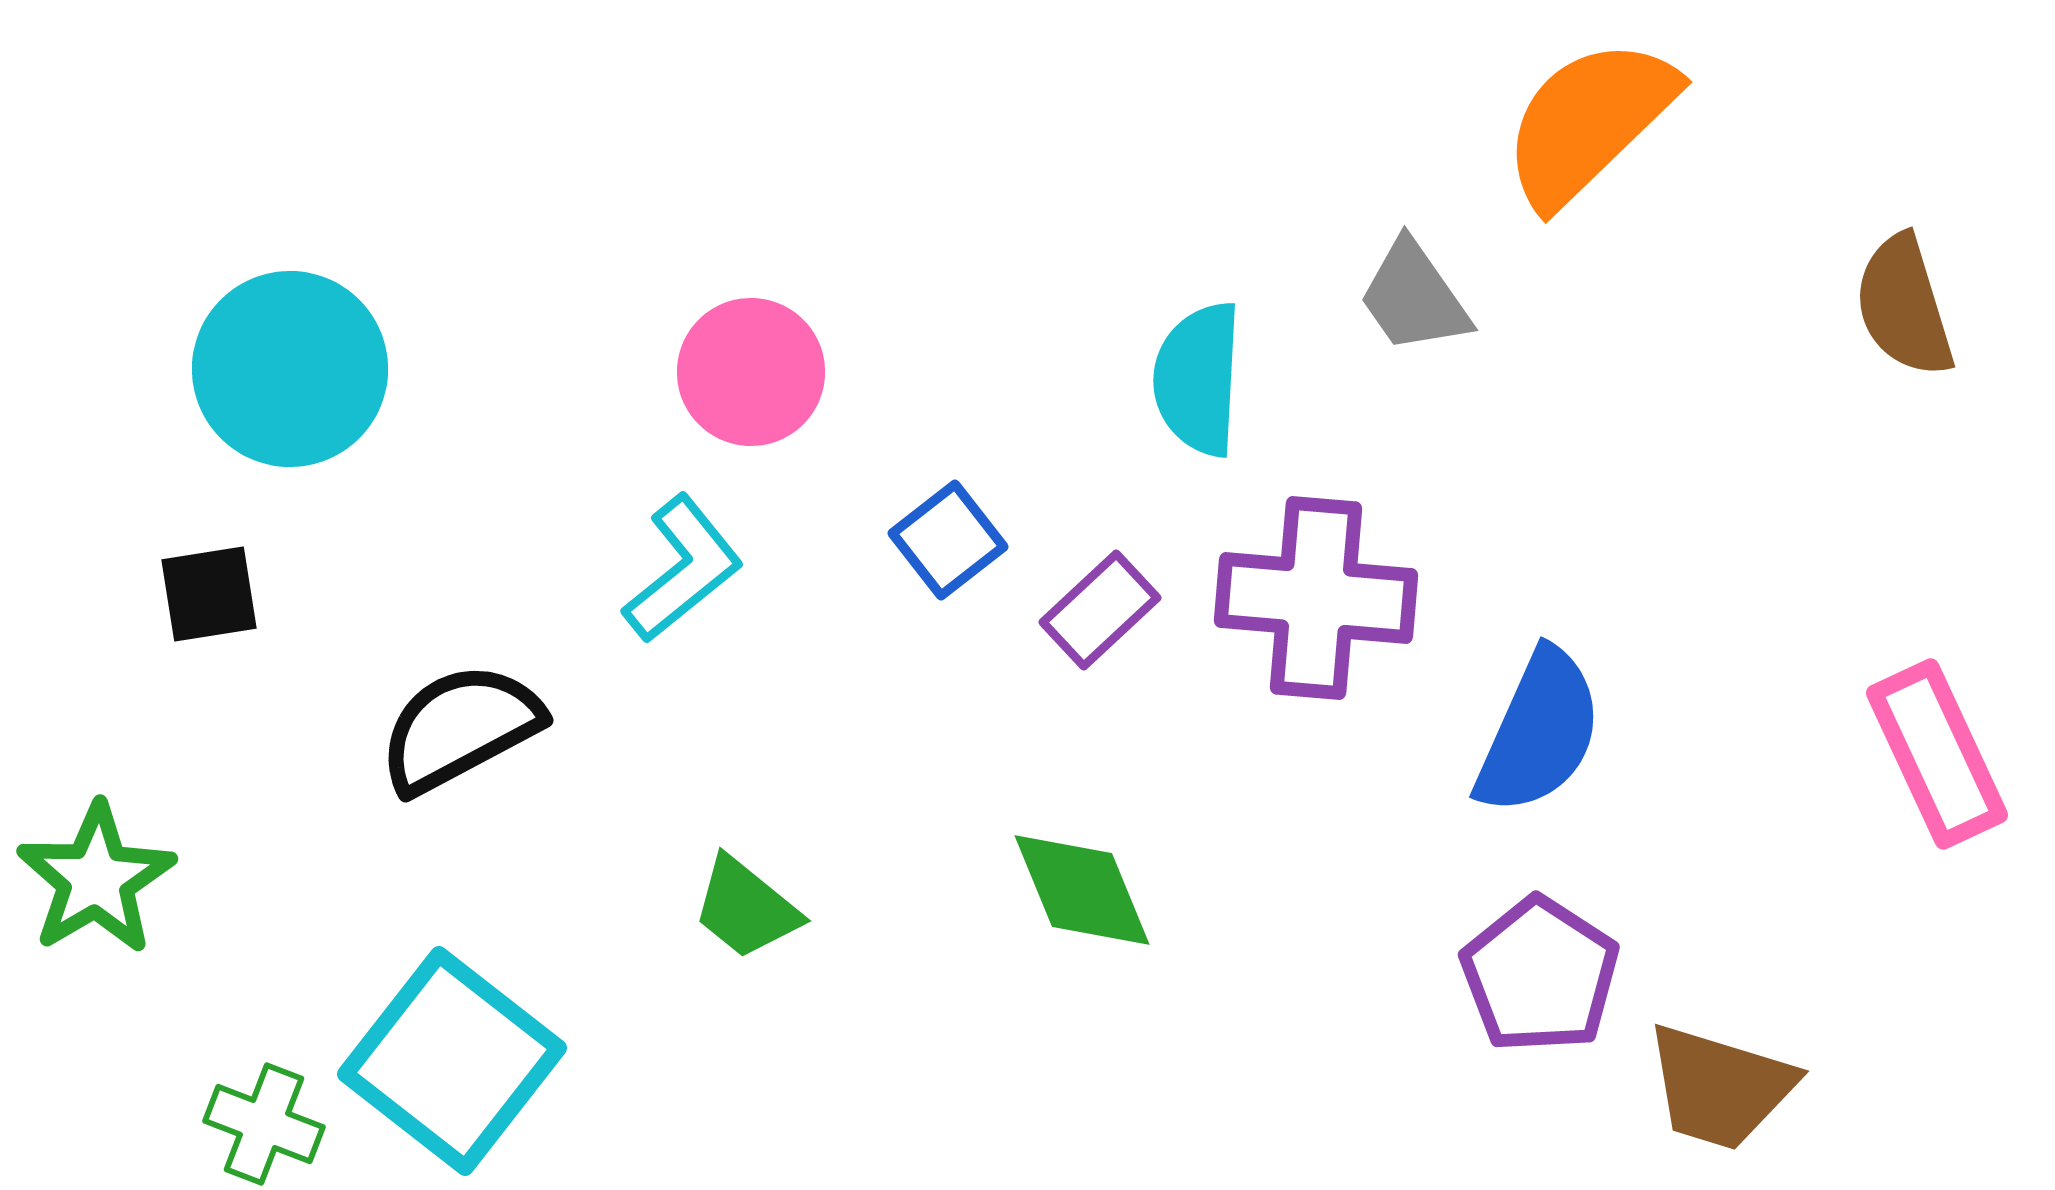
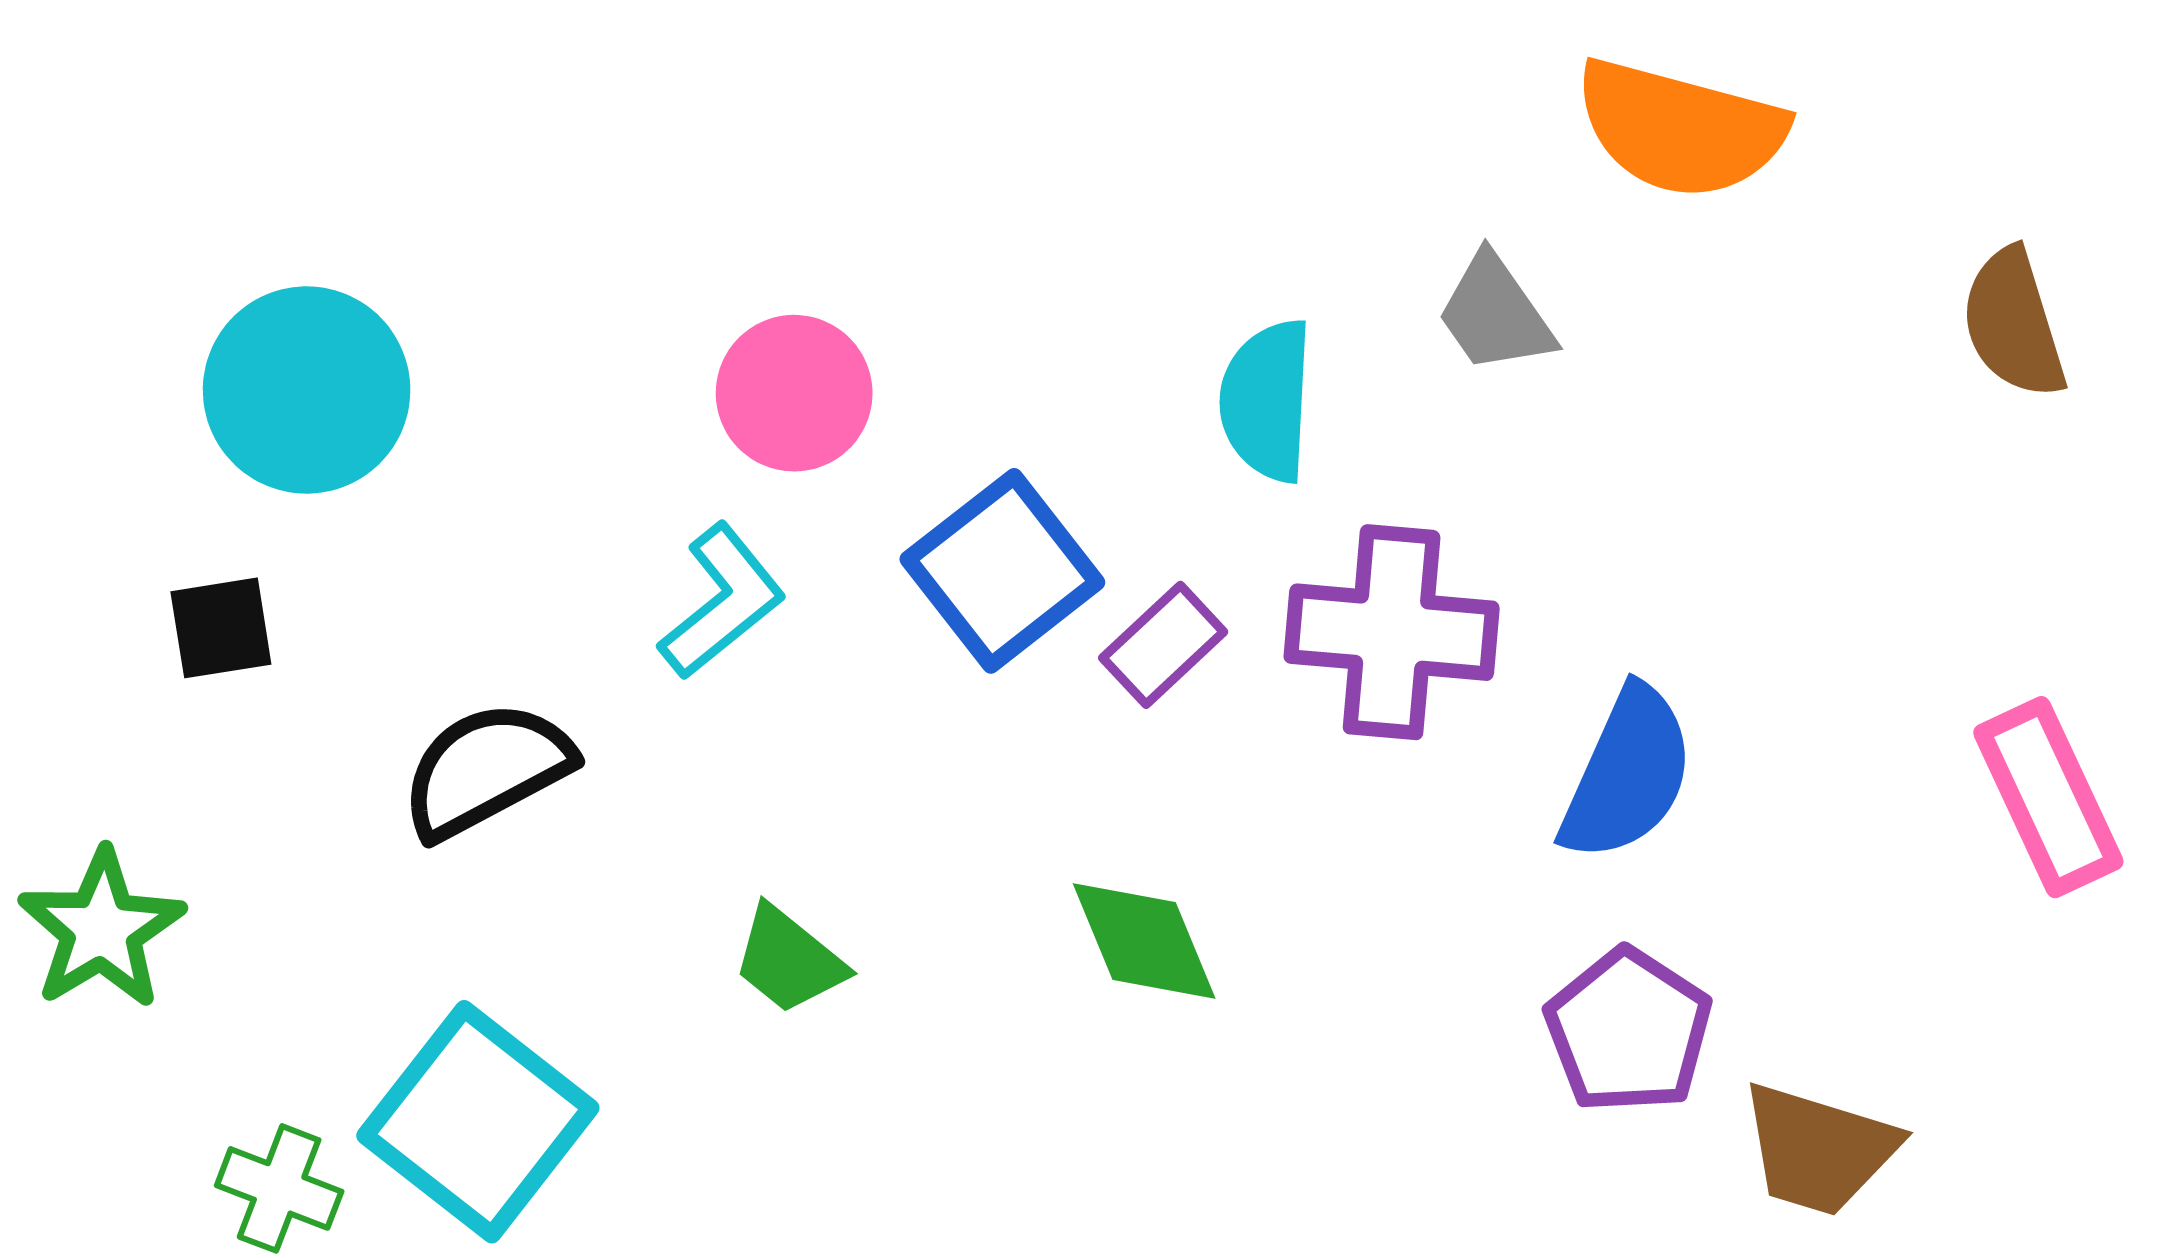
orange semicircle: (1589, 122) -> (1680, 129), turned -121
blue square: (948, 540) -> (1002, 571), size x1.6

